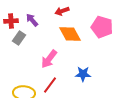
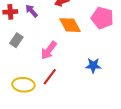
gray rectangle: (19, 38) -> (16, 40), moved
blue star: (83, 74) -> (93, 66), moved

